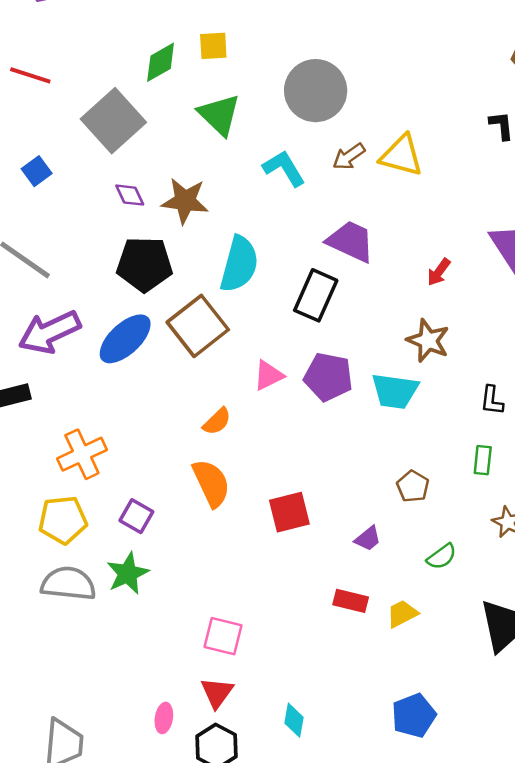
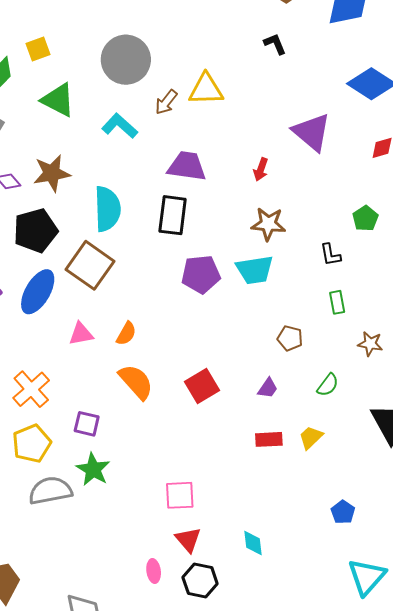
pink triangle: (268, 375) -> (81, 334), moved, turned 32
blue pentagon: (414, 716) -> (343, 512), size x0.7

